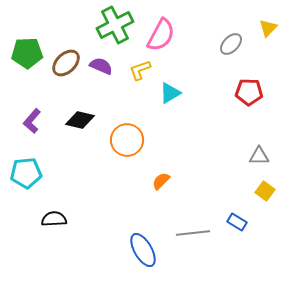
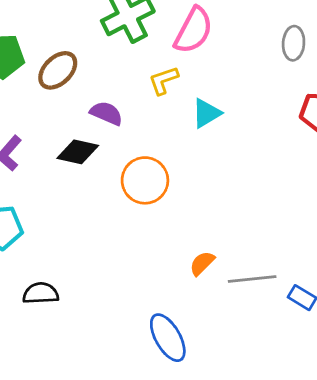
gray ellipse: (231, 44) -> (294, 43), turned -40
purple semicircle: (101, 66) -> (106, 113), moved
orange semicircle: (161, 181) -> (202, 263), moved
gray line: (193, 233) -> (252, 279), moved

